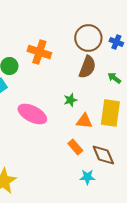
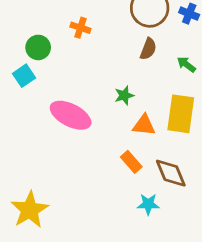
orange cross: (39, 52) -> (80, 28), size x0.6
brown semicircle: (87, 67) -> (148, 49), size x0.7

